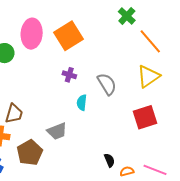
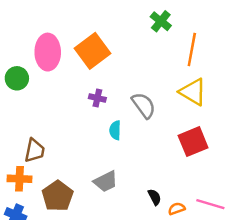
orange line: (150, 41) -> (192, 49), turned 56
yellow triangle: (148, 76) -> (193, 92), turned -50
gray trapezoid: (57, 131) -> (106, 181), moved

